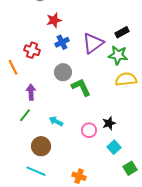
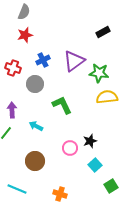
red star: (54, 20) -> (25, 35), moved
black rectangle: (122, 32) -> (103, 32), moved
gray circle: (63, 72) -> (35, 84), moved
cyan arrow: (56, 121) -> (36, 126), moved
brown circle: (41, 146) -> (35, 161), moved

